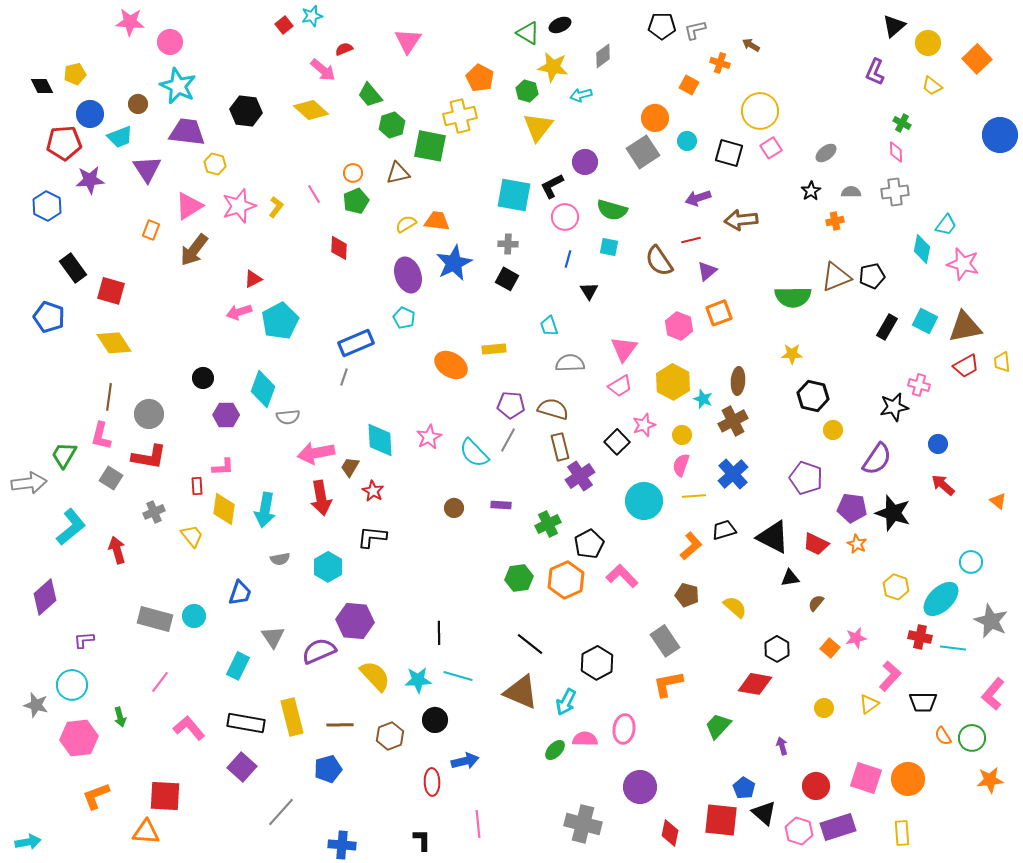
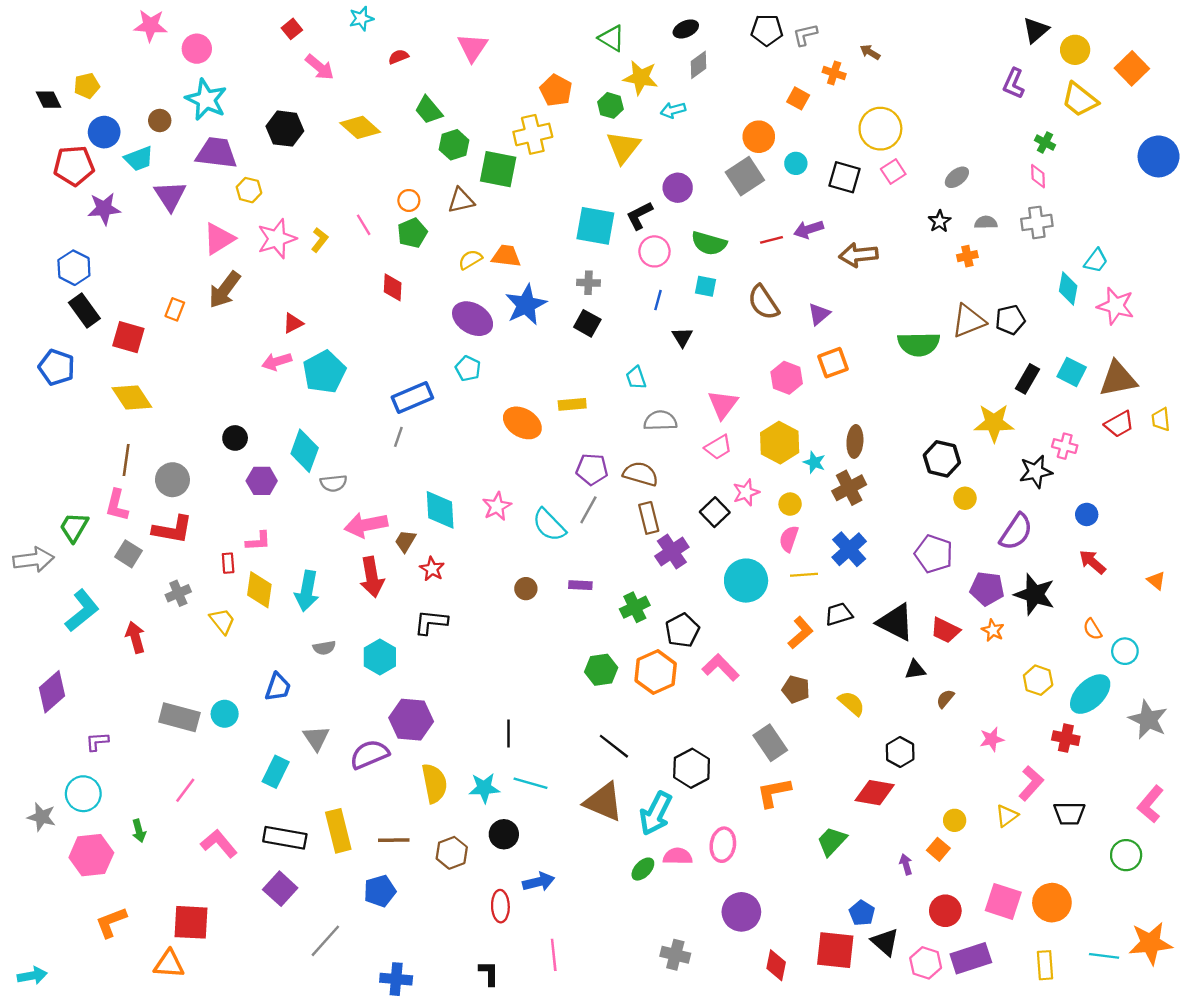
red square: (284, 25) -> (292, 29), moved
black ellipse: (560, 25) -> (686, 29), moved
pink arrow: (323, 70) -> (320, 67), moved
yellow trapezoid: (932, 86) -> (1080, 100), size x1.6
blue hexagon: (47, 206) -> (74, 268), moved
orange rectangle: (151, 230) -> (175, 309), moved
red line: (691, 240) -> (772, 240), moved
purple ellipse: (408, 275) -> (473, 319), turned -40
yellow star: (792, 354) -> (994, 423), moved, size x1.6
orange square: (830, 648) -> (938, 849), moved
cyan line: (953, 648) -> (1104, 956), moved
yellow semicircle: (375, 676) -> (434, 783), turned 32
cyan arrow: (566, 702) -> (656, 813), size x1.4
orange semicircle: (943, 736) -> (1092, 629), moved
orange star: (990, 780) -> (1150, 943), moved, size x1.4
gray cross: (583, 824) -> (675, 955), size x0.7

